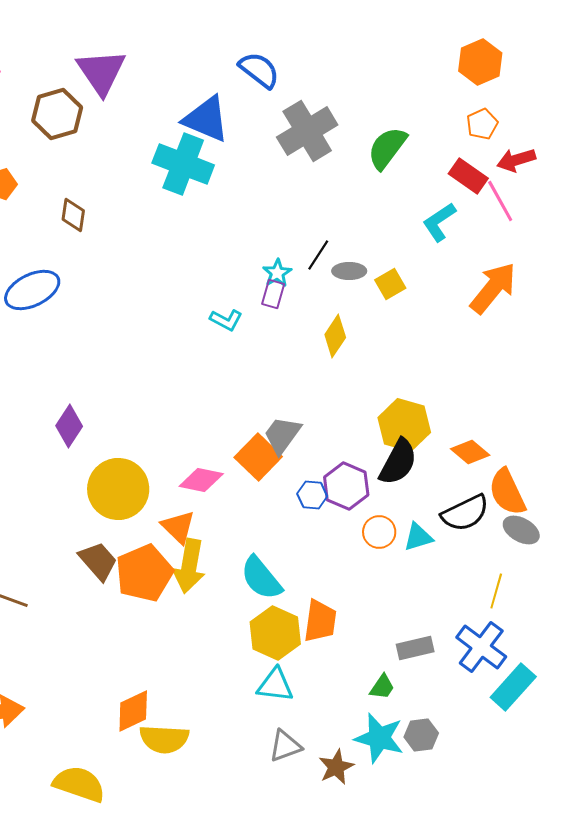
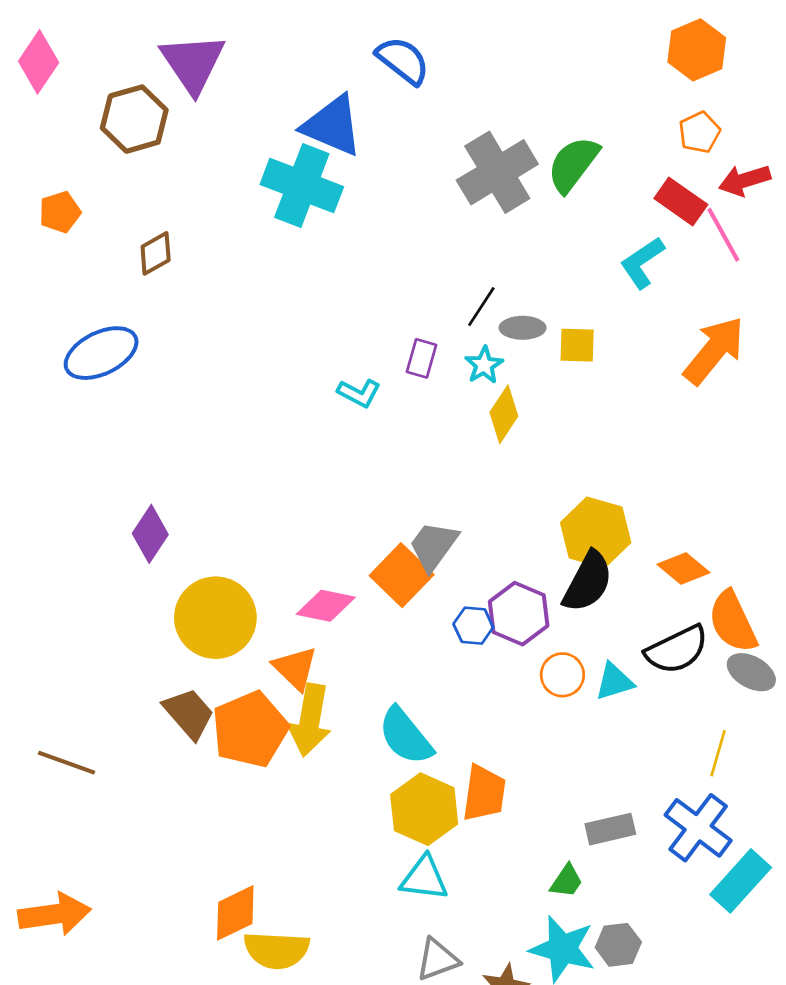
gray cross: (307, 131) -> (497, 172), moved
brown diamond: (73, 215) -> (156, 253), turned 52
cyan star: (277, 273) -> (484, 365), moved
yellow square: (390, 284) -> (577, 345), turned 32

